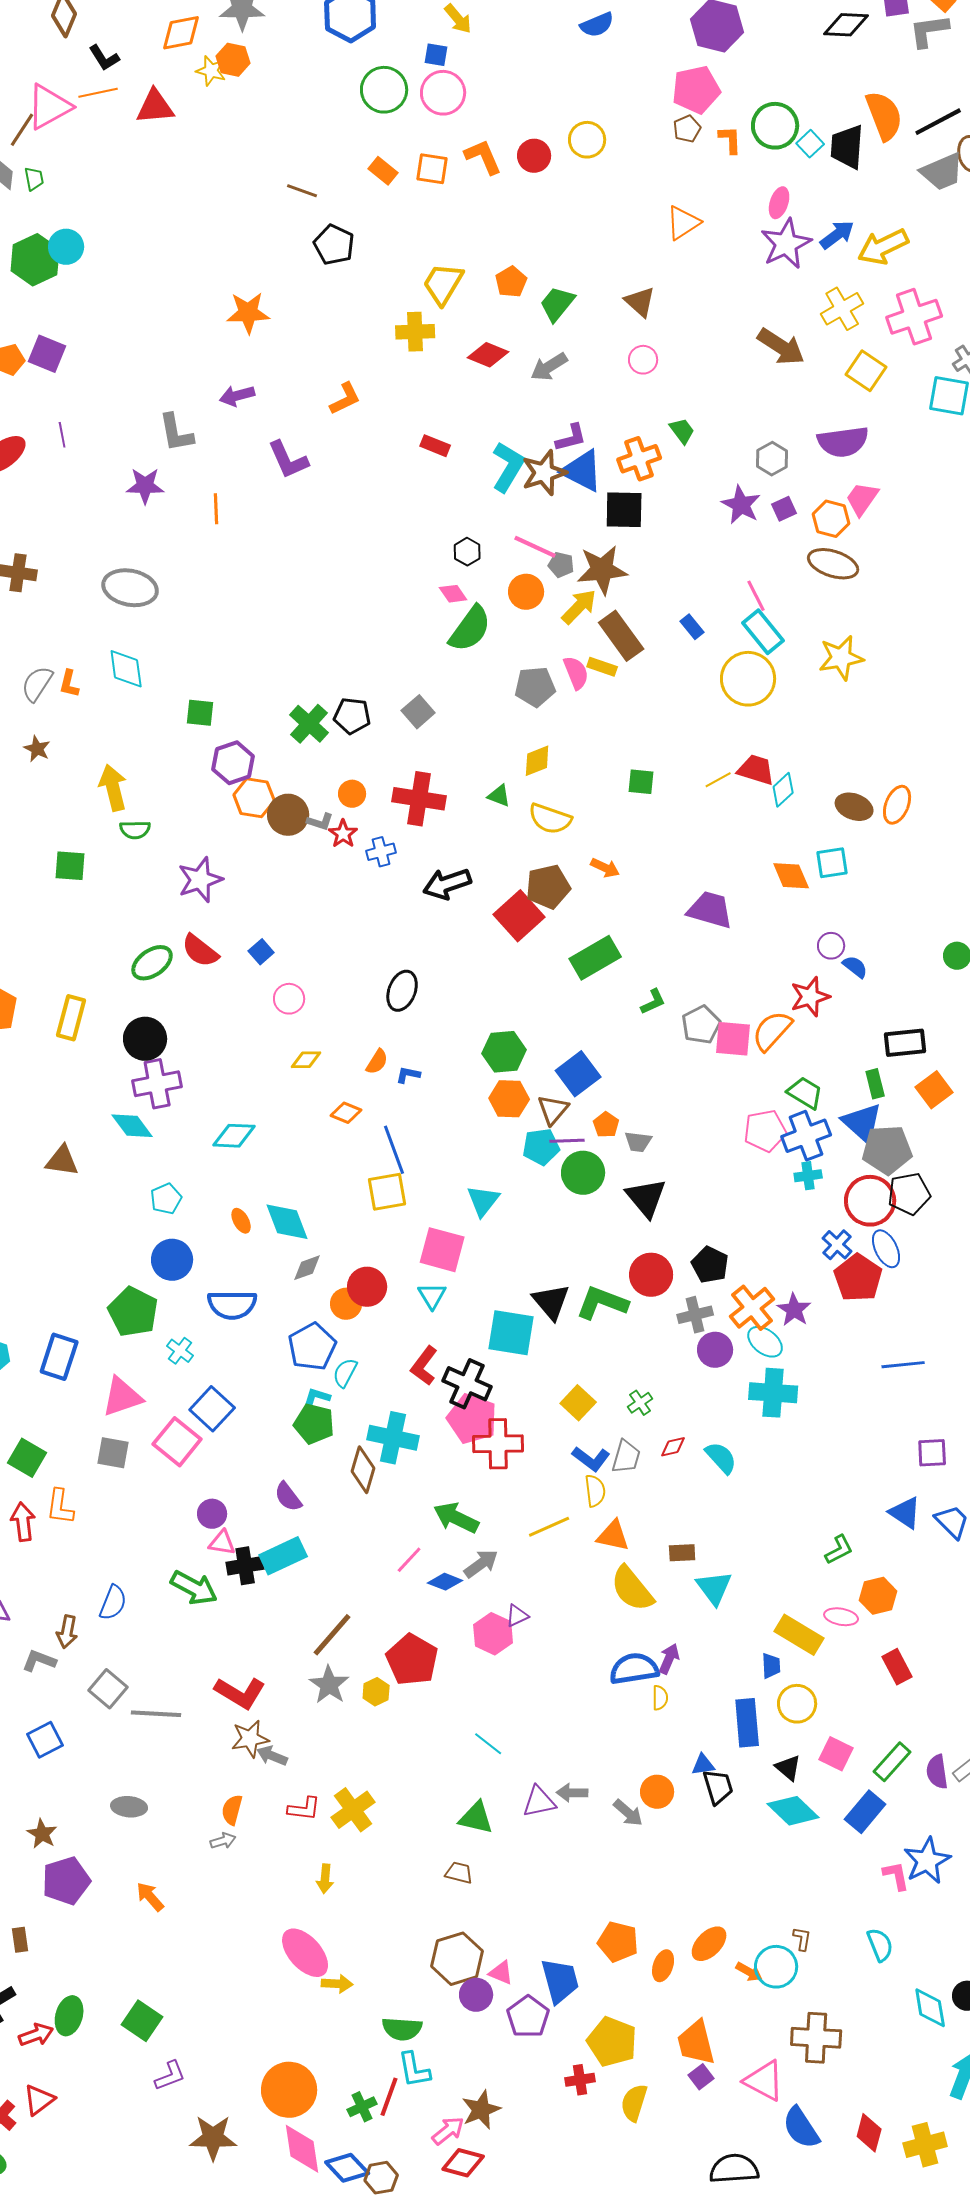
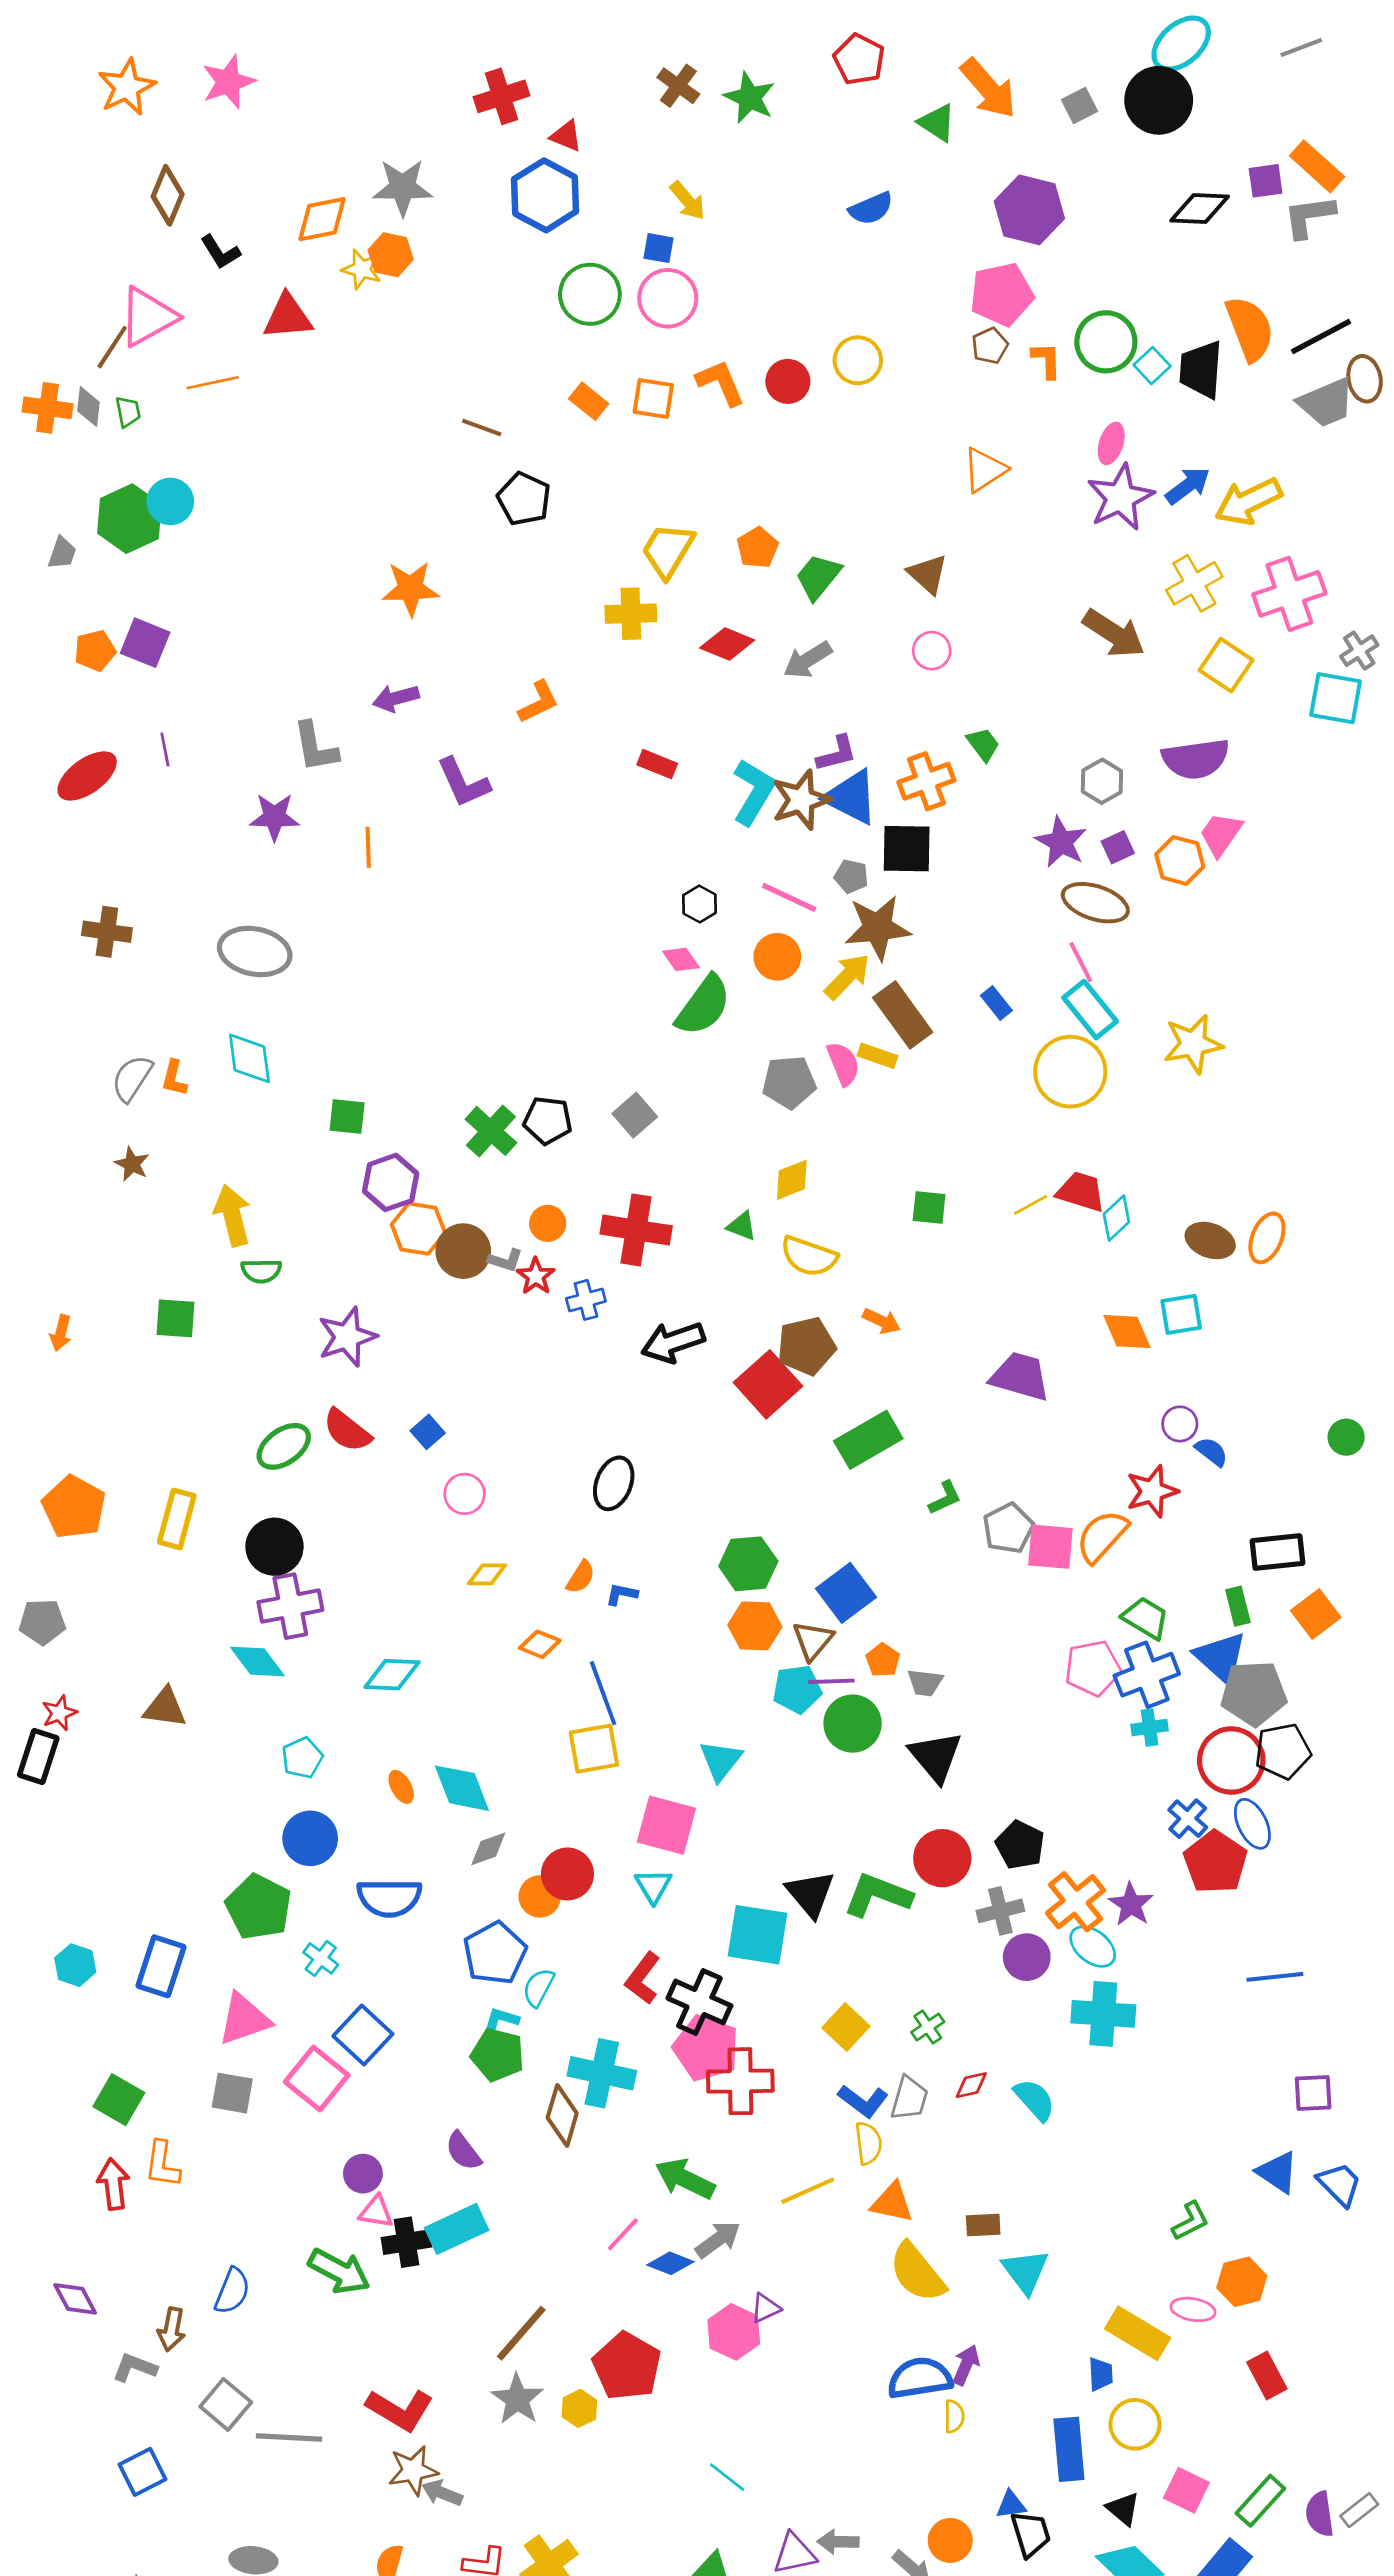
orange line: (98, 93) -> (212, 383), moved
brown ellipse: (833, 564) -> (1095, 903), moved
gray pentagon: (561, 565) -> (851, 876), moved

